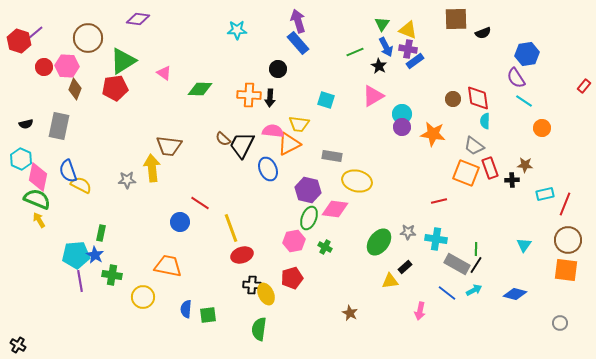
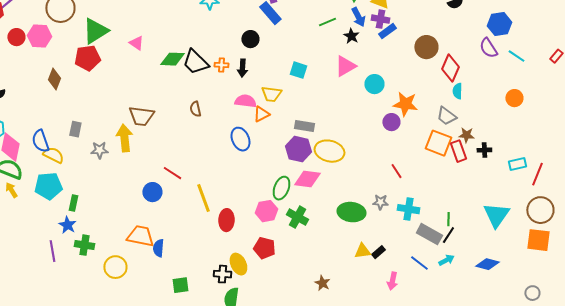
brown diamond: (75, 89) -> (54, 79), moved
orange cross: (249, 95) -> (221, 65), size x0.6
red diamond: (478, 98) -> (450, 68), turned 32
brown circle: (453, 99) -> (426, 47), moved, size x1.5
cyan line: (524, 101) -> (516, 56), moved
gray rectangle: (59, 126) -> (75, 129), moved, size x0.6
purple circle: (402, 127) -> (391, 122), moved
brown semicircle: (223, 139) -> (195, 109), turned 35
orange triangle: (289, 144) -> (261, 114), size x0.7
black trapezoid: (242, 145) -> (195, 62), moved, turned -72
brown star: (525, 165) -> (466, 135), moved
red rectangle: (490, 168) -> (458, 151), moved
purple hexagon: (308, 190) -> (298, 149), moved
red line: (439, 201) -> (396, 171), moved, turned 70
green ellipse: (379, 242) -> (351, 212), turned 60
cyan triangle: (524, 245) -> (496, 215), size x1.8
green cross: (325, 247) -> (297, 217), size x1.5
cyan pentagon: (76, 255) -> (48, 186), moved
red ellipse: (242, 255) -> (226, 220), moved, turned -70
black rectangle: (405, 267) -> (378, 252), moved
red pentagon: (292, 278) -> (264, 248), turned 30
black cross: (252, 285) -> (222, 274), moved
blue semicircle: (186, 309) -> (158, 248), moved

